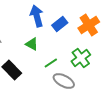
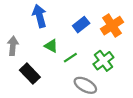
blue arrow: (37, 16) -> (39, 16), moved
green line: (51, 63) -> (70, 58), moved

